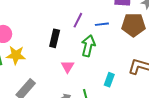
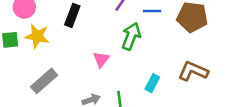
black rectangle: (55, 38) -> (72, 15), moved

